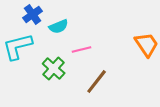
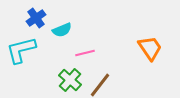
green cross: (54, 68) -> (70, 80), moved

